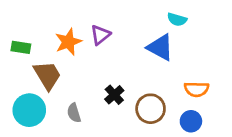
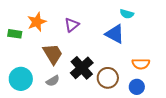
orange star: (68, 42) -> (37, 22), moved
brown trapezoid: (47, 75) -> (53, 54), moved
black cross: (114, 95) -> (82, 68), size x1.6
gray semicircle: (74, 113) -> (53, 81), turned -104

